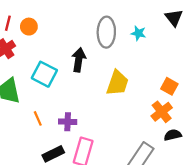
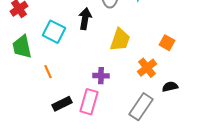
orange cross: (162, 112) -> (147, 68), moved
purple cross: (68, 122) -> (101, 76), moved

